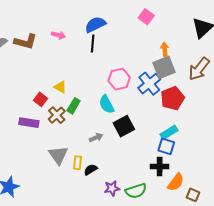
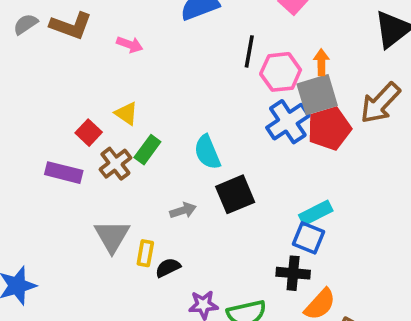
pink arrow: (58, 35) -> (130, 44), moved
black line: (93, 44) -> (249, 51), moved
pink hexagon: (119, 79) -> (281, 72), moved
red pentagon: (172, 98) -> (329, 128), moved

